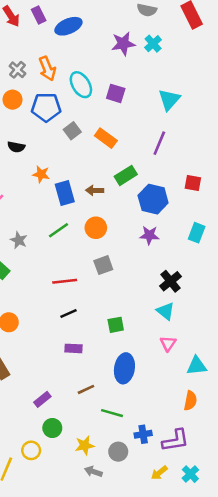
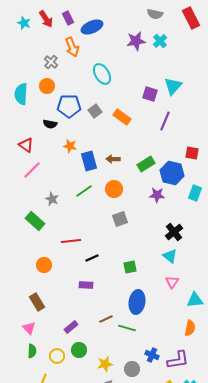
orange arrow: (47, 69) -> (72, 47), moved
purple square: (116, 93) -> (150, 94), moved
blue pentagon: (46, 107) -> (69, 106), moved
green rectangle: (126, 175) -> (146, 164), moved
blue hexagon: (153, 199) -> (172, 173), moved
red line: (65, 281) -> (71, 241), moved
purple rectangle: (73, 348) -> (86, 285), moved
green line: (112, 413) -> (127, 328), moved
blue cross: (143, 434) -> (152, 355), turned 32
yellow circle: (31, 450) -> (57, 356), moved

